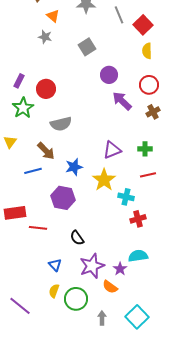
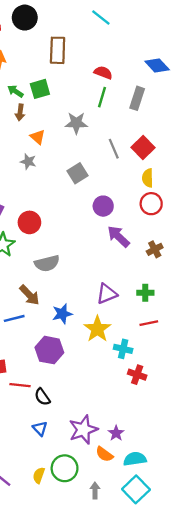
gray line: (119, 15) -> (114, 149), moved
red circle: (149, 85) -> (151, 204), moved
red cross: (138, 219) -> (137, 375), turned 35
black semicircle: (77, 238) -> (42, 397), moved
cyan semicircle: (138, 256) -> (135, 459), moved
yellow semicircle: (54, 291) -> (39, 475), moved

